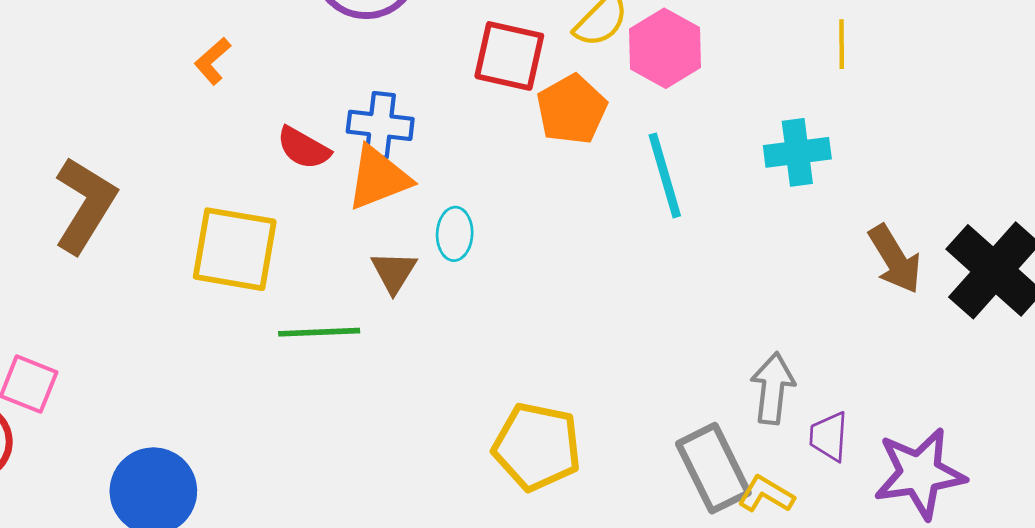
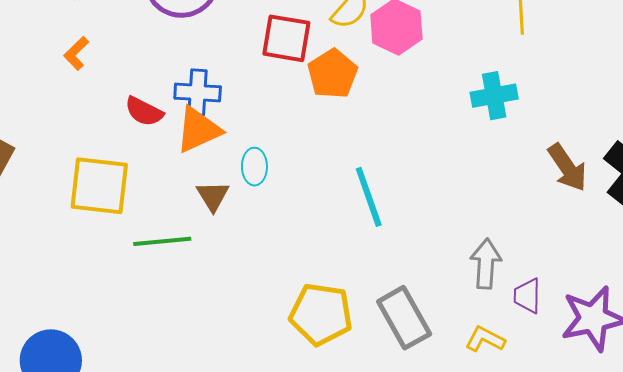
cyan line: (665, 175) -> (369, 197), moved
gray rectangle: (713, 468) -> (404, 318), moved

